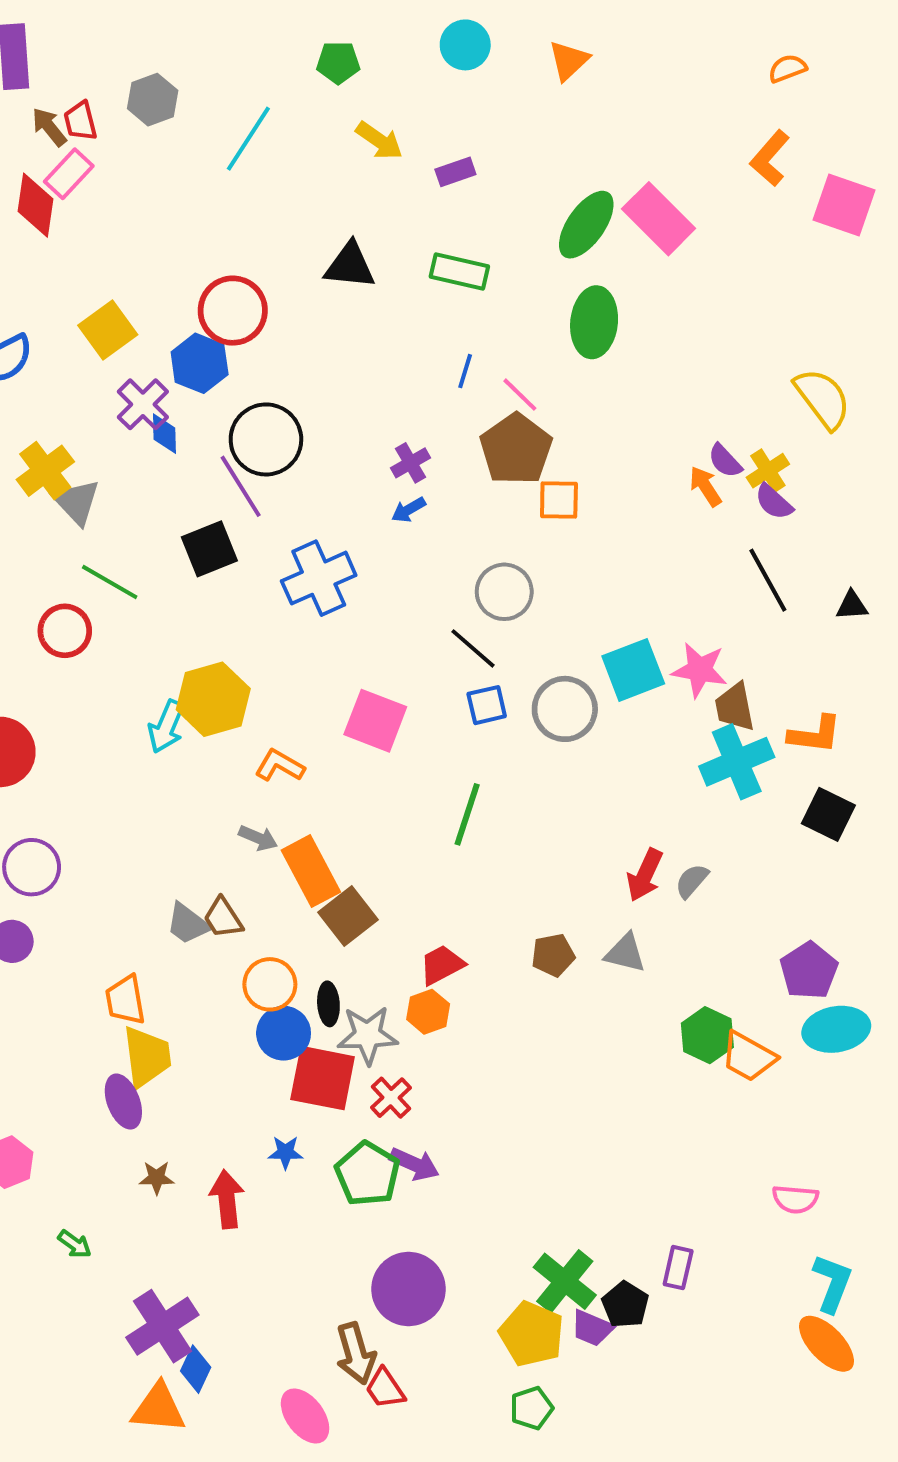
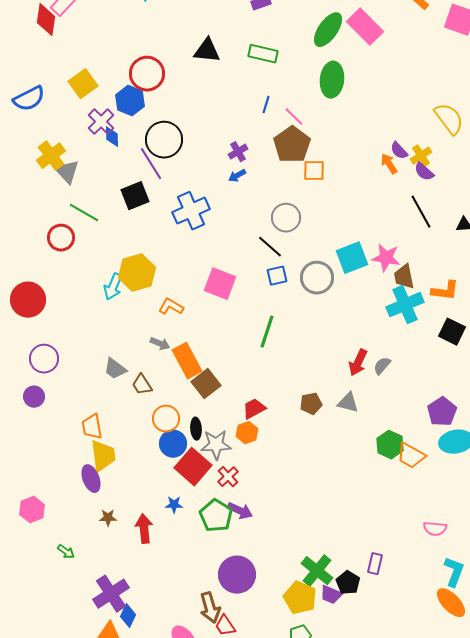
gray trapezoid: (188, 924) -> (115, 369), moved
red square: (323, 1078) -> (193, 467), turned 30

